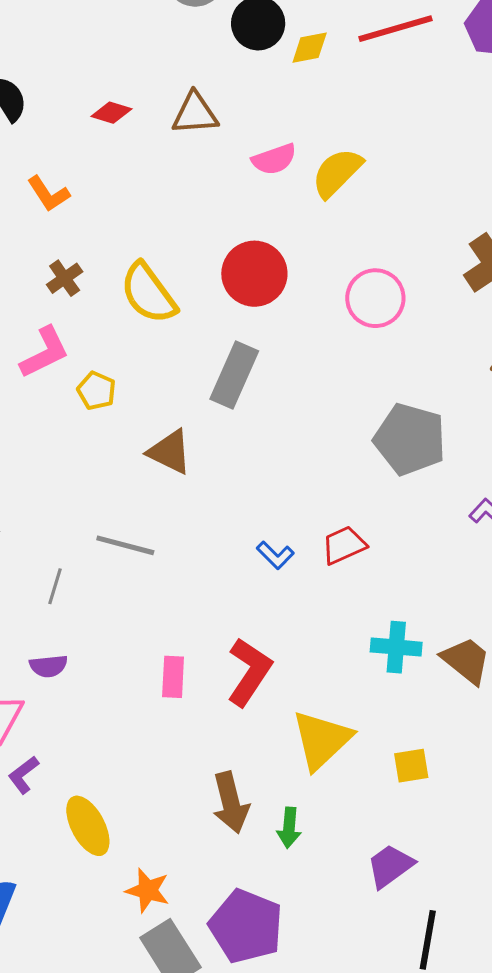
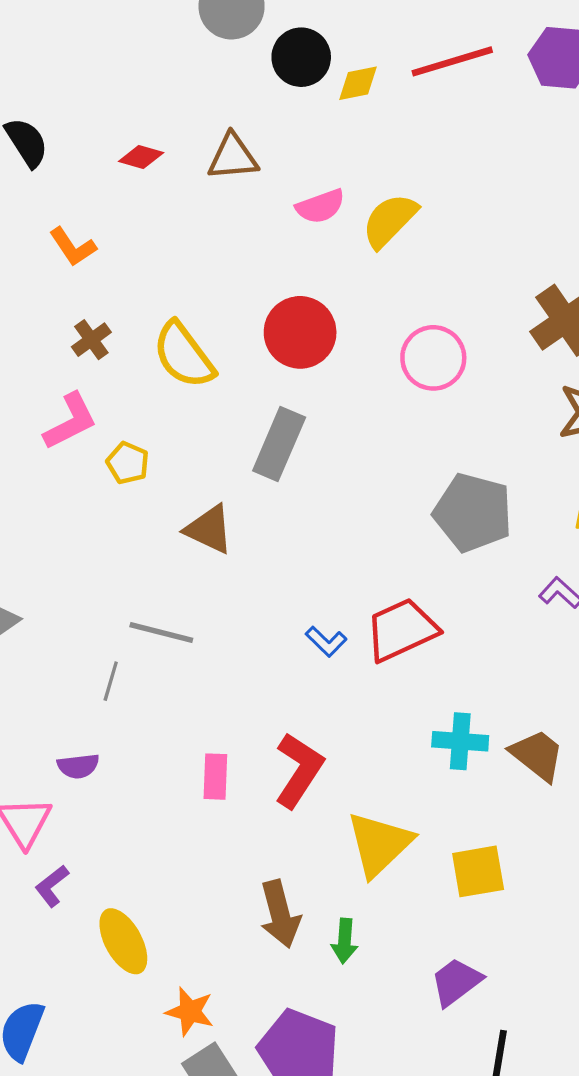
red trapezoid: (344, 545) -> (402, 630), size x1.5
gray line: (55, 586) -> (111, 681), moved
yellow square: (411, 766) -> (478, 871), size x1.4

